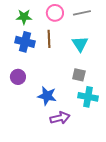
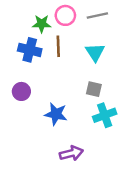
green star: (24, 17) -> (42, 24), moved
cyan cross: (88, 97) -> (105, 115), turned -30
purple arrow: (60, 118) -> (71, 153), moved

